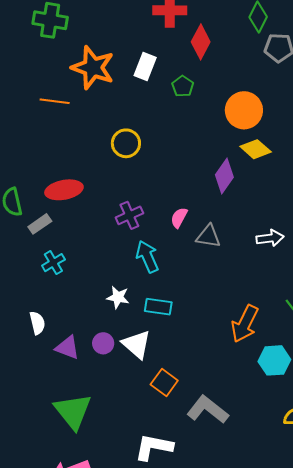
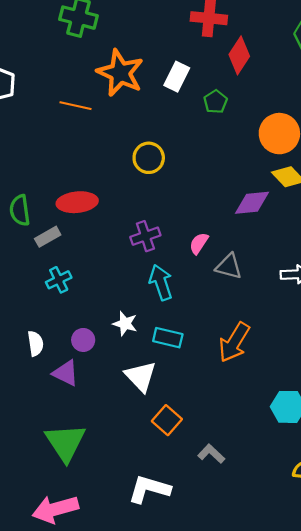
purple diamond: (224, 176) -> (252, 203), turned 44
orange arrow: (245, 324) -> (234, 342), moved
purple circle: (103, 343) -> (83, 340), moved
gray L-shape: (208, 410) -> (211, 454), size x0.6

